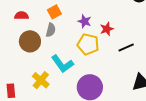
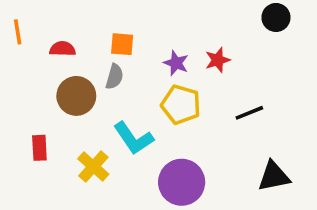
orange square: (54, 12) -> (122, 44), turned 32
red star: (107, 29) -> (218, 60), moved
red rectangle: (11, 91) -> (39, 148), moved

